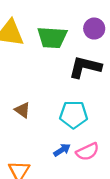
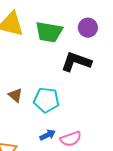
cyan pentagon: (74, 115) -> (46, 100), moved

